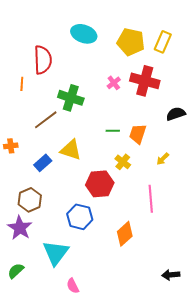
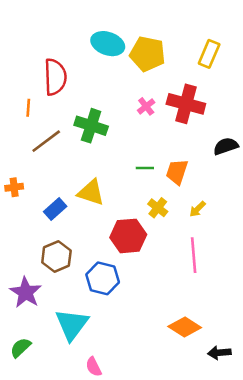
yellow pentagon: (131, 42) -> (147, 54), moved
brown line: (46, 120) -> (46, 141), moved
yellow arrow: (163, 159) -> (198, 209), moved
brown hexagon: (30, 200) -> (56, 256), moved
orange diamond: (125, 234) -> (185, 327), moved, turned 75

